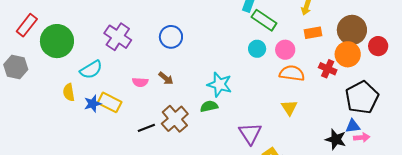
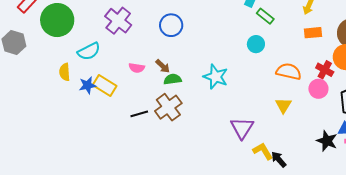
green rectangle: (264, 20) -> (265, 16), size x0.7
pink circle: (285, 50) -> (318, 89), moved
green semicircle: (209, 106) -> (173, 79), moved

